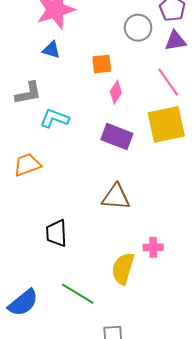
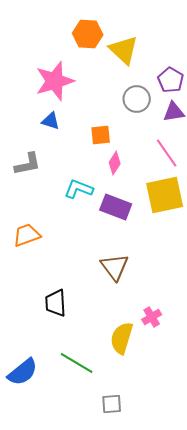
cyan L-shape: (54, 118) -> (79, 189), moved
brown triangle: (116, 197) -> (115, 267), turned 48
pink cross: (153, 247) -> (152, 317), turned -30

